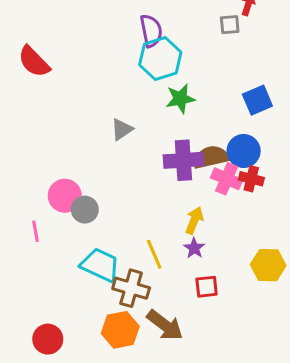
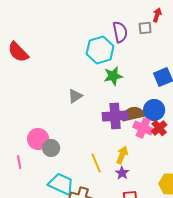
purple semicircle: (151, 31) -> (120, 32), moved
red cross: (251, 179) -> (159, 128), turned 35
yellow line: (154, 254) -> (96, 163), moved

